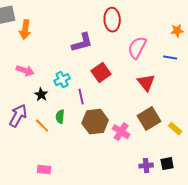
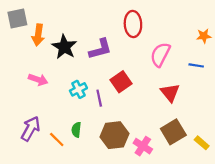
black star: (41, 95) -> (64, 47), moved, size x1.6
purple line: (81, 97) -> (99, 98), moved

